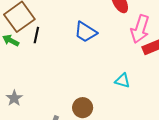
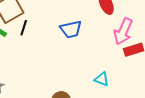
blue trapezoid: (86, 32) -> (71, 29), turned -50

